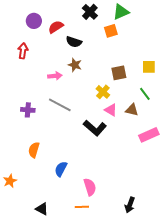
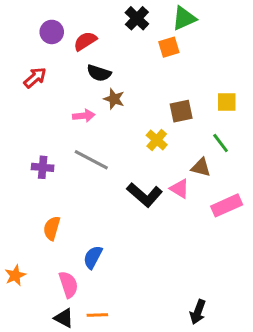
black semicircle: (74, 42) -> (99, 73), moved
red arrow: (23, 51) -> (35, 78), turned 42
pink triangle: (111, 110) -> (180, 189), moved
pink semicircle: (90, 187) -> (68, 285), moved
orange line: (82, 207) -> (97, 315), moved

